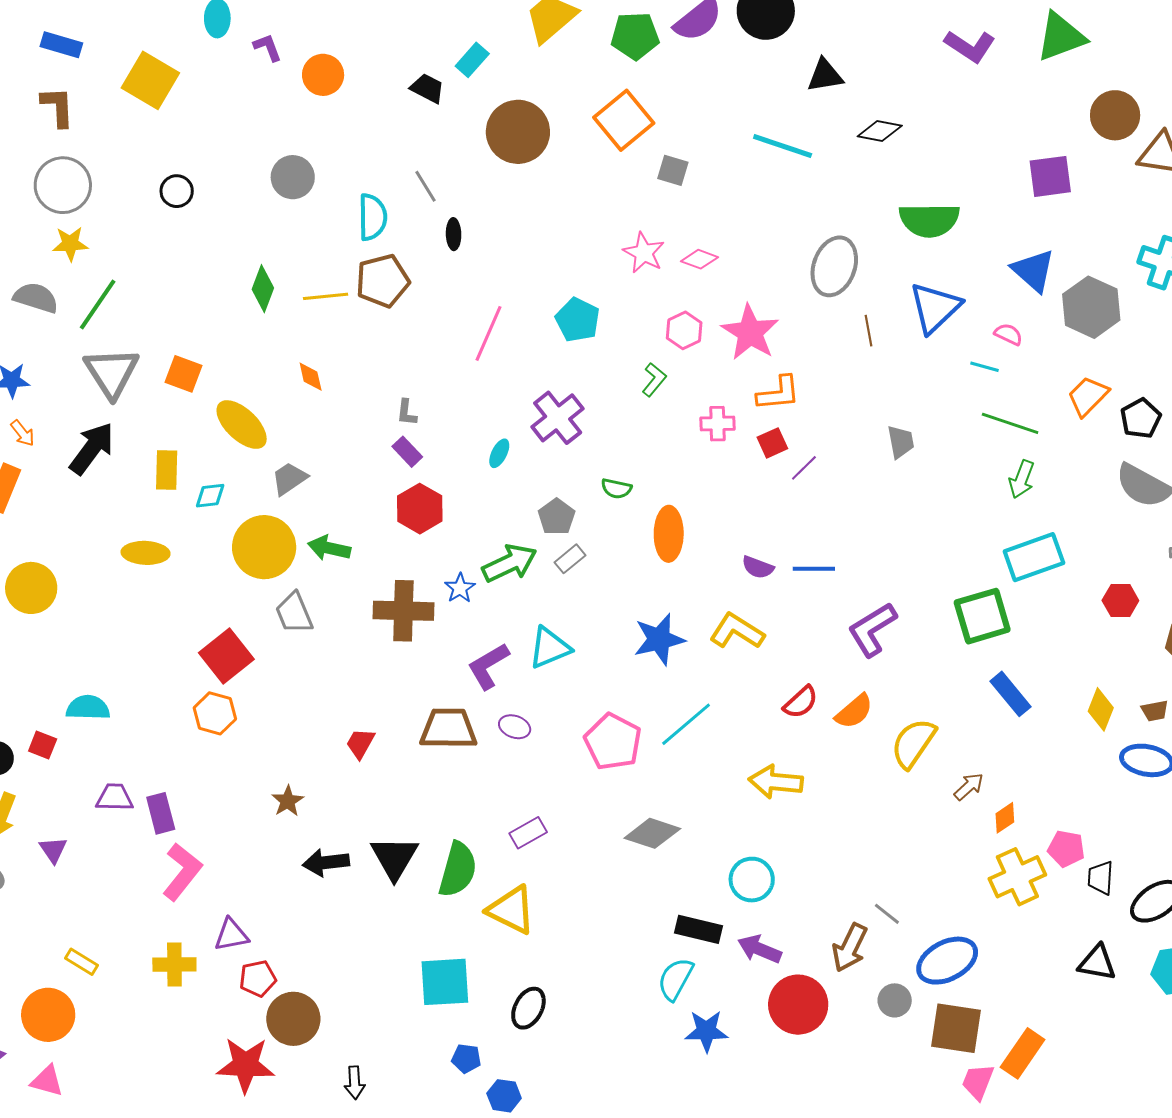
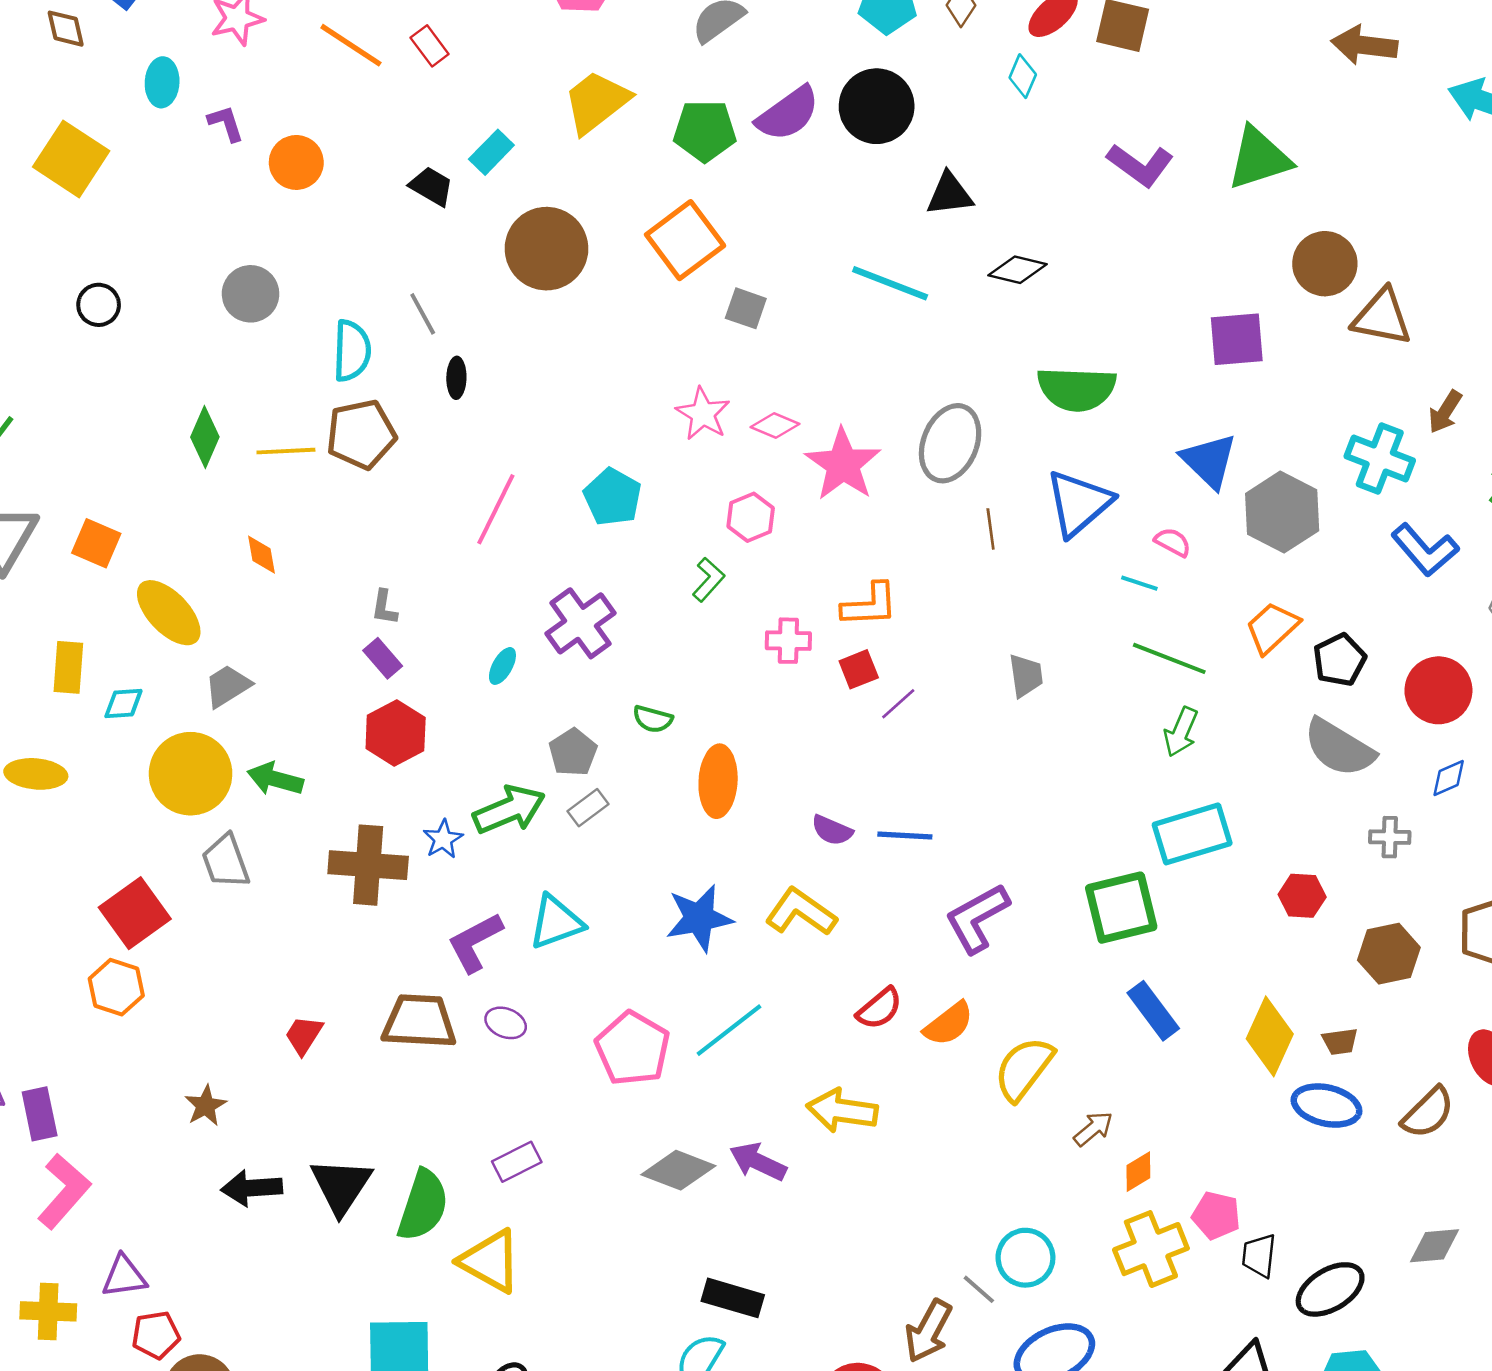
pink star: (750, 332) -> (843, 464), moved
yellow diamond: (1101, 709) -> (1270, 1036), size x1.4
cyan circle: (752, 880) -> (1025, 1258), moved
purple arrow: (759, 949) -> (758, 1162), moved

